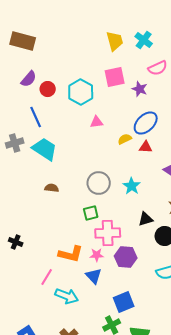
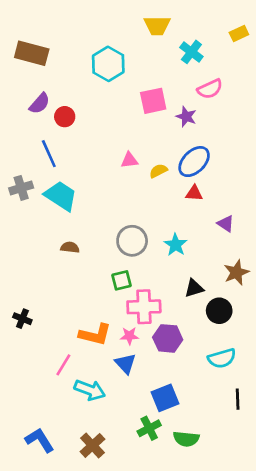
yellow trapezoid: (115, 41) -> (157, 26), moved, turned 105
cyan hexagon: (81, 92) -> (108, 64), moved
yellow semicircle: (125, 139) -> (158, 171), moved

